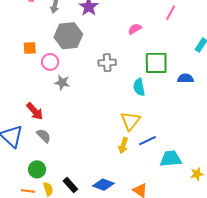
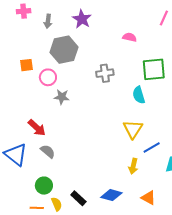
pink semicircle: (135, 29) -> (130, 37), turned 48
yellow arrow: (123, 145) -> (133, 166), moved

